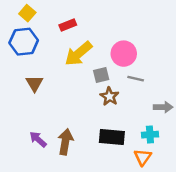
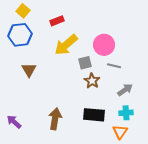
gray arrow: (163, 107) -> (125, 90), moved, turned -35
purple arrow: (38, 139) -> (14, 122), moved

